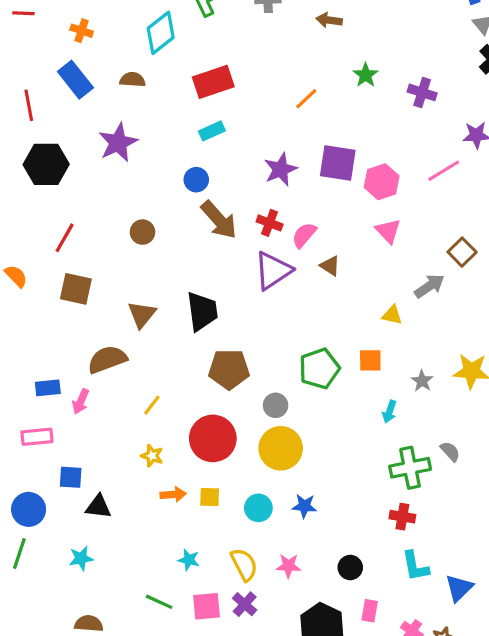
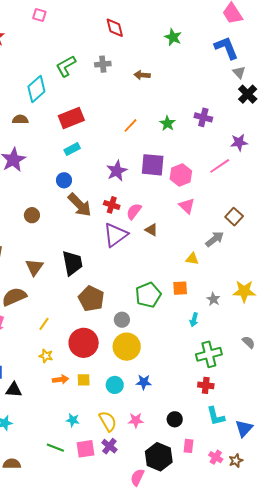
green star: (366, 75) -> (167, 123), moved
brown pentagon: (229, 369) -> (91, 299), turned 30
gray semicircle: (450, 451) -> (249, 342), moved

